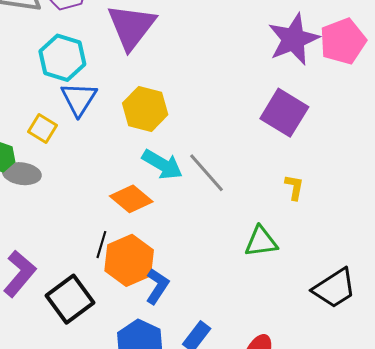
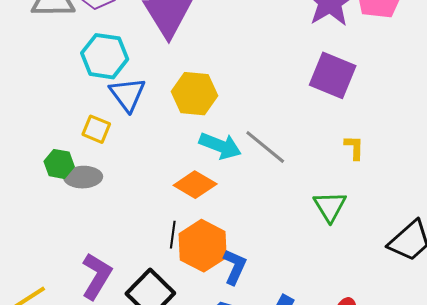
green triangle: (261, 242) -> (330, 206), turned -45

